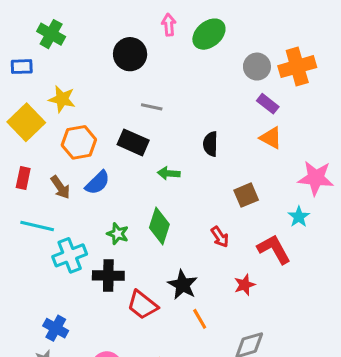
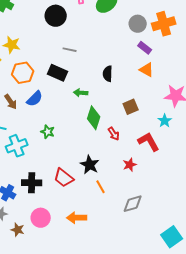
green diamond: (159, 226) -> (94, 118), moved
black cross: (108, 276) -> (32, 183), moved

